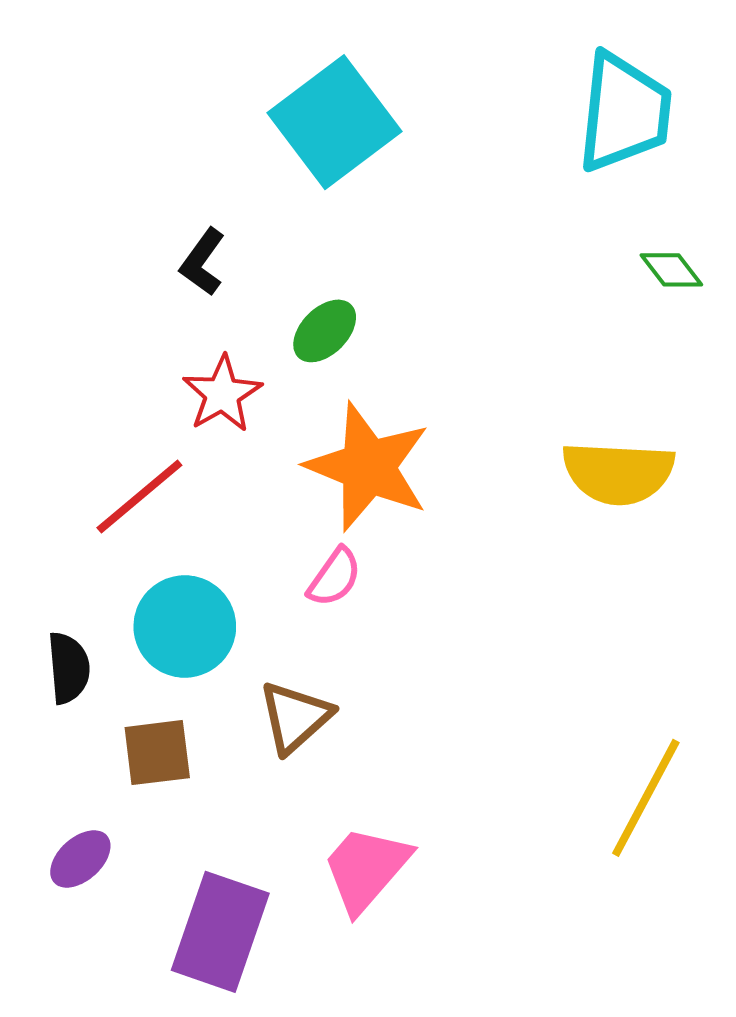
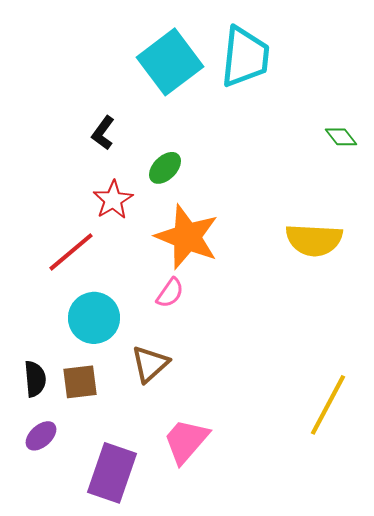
cyan trapezoid: (624, 112) -> (245, 57), moved
black semicircle: (69, 668) -> (35, 379), moved

